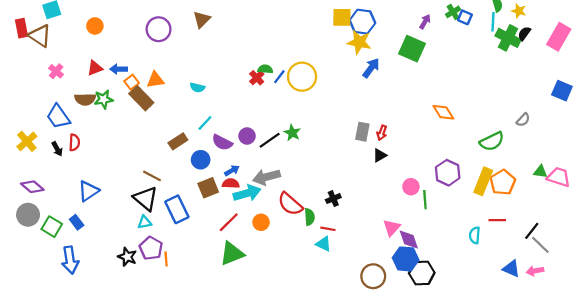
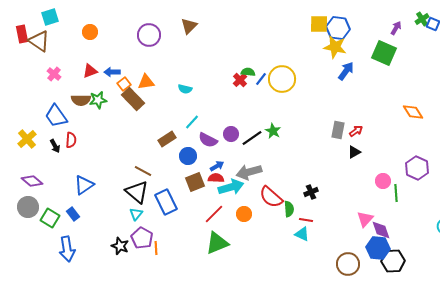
red arrow: (382, 133) -> (356, 131), turned -144
cyan triangle: (145, 222) -> (136, 214), turned -40

